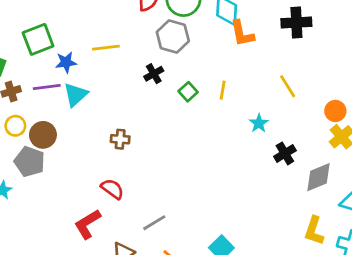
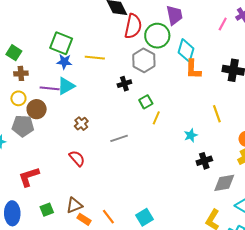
green square: (38, 39) -> (61, 43), moved, turned 30
purple line: (47, 87) -> (50, 88), moved
yellow line: (223, 90) -> (156, 118), moved
brown cross: (120, 139) -> (81, 124), moved, turned 32
gray pentagon: (30, 162) -> (23, 126), turned -30
gray line: (154, 223) -> (119, 138), moved
red L-shape: (88, 224) -> (29, 177), moved

